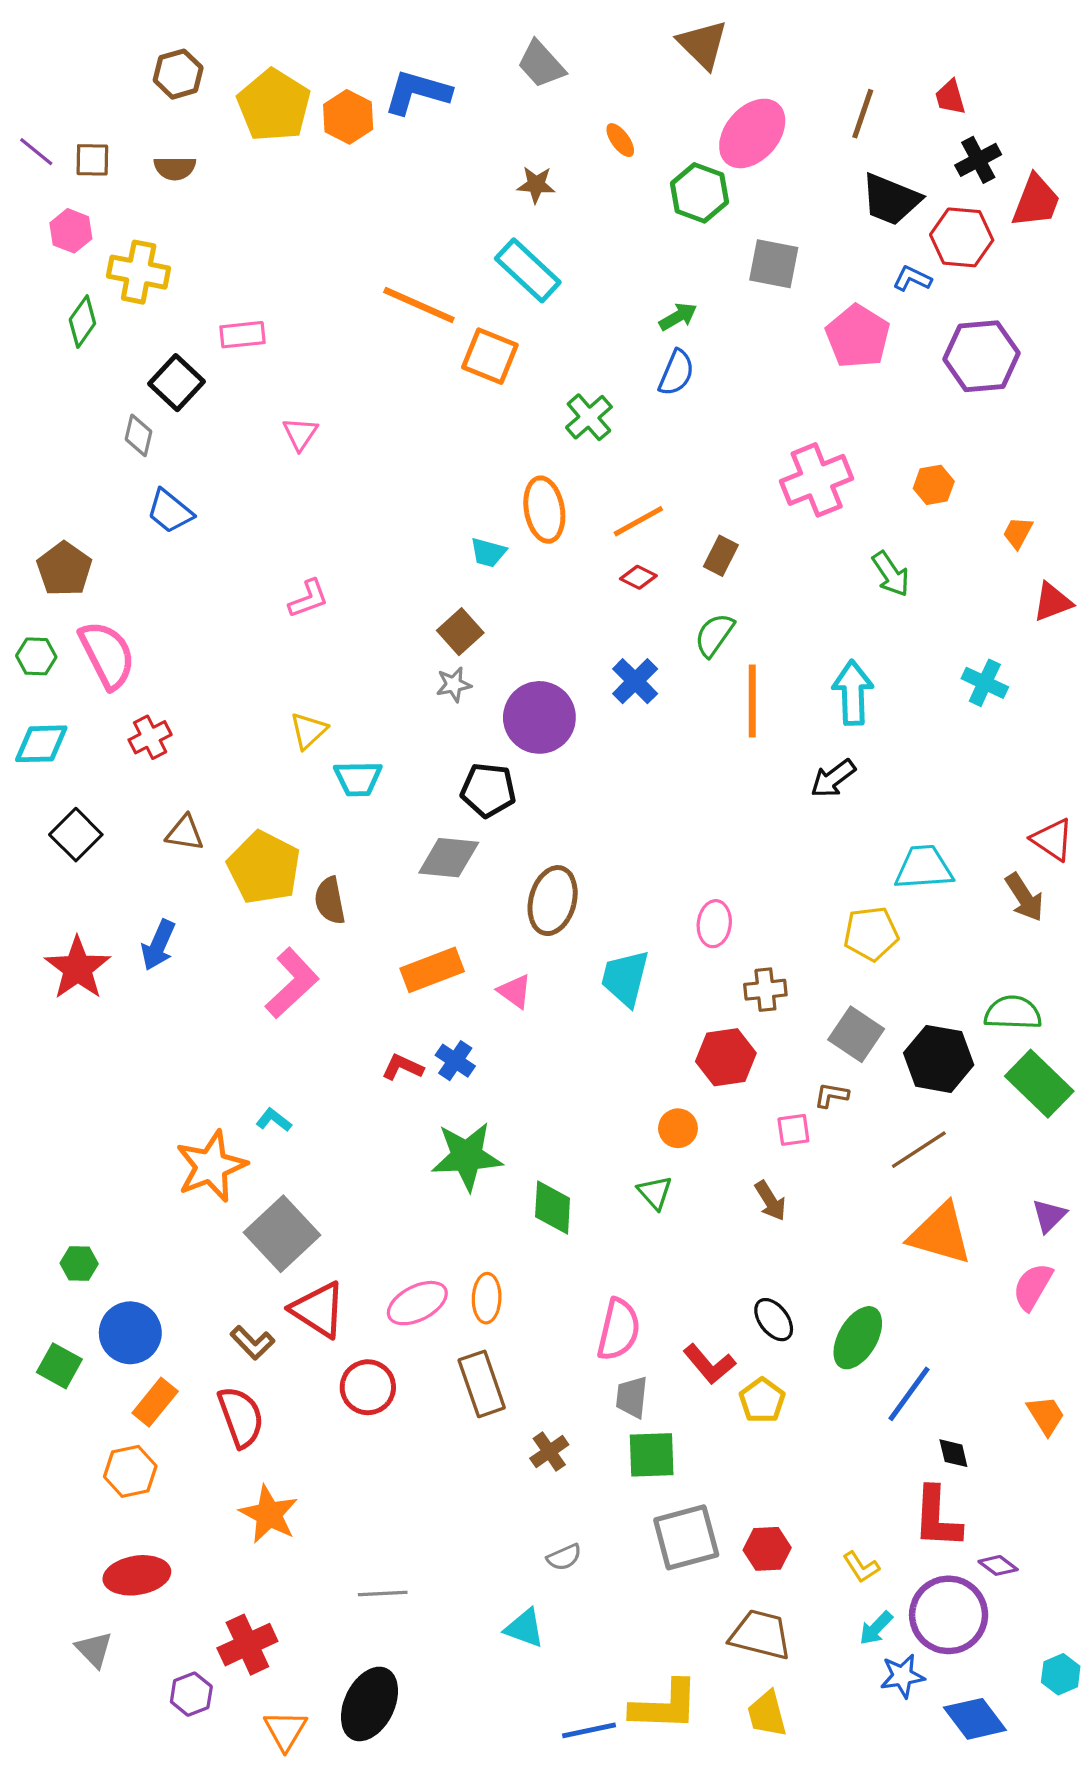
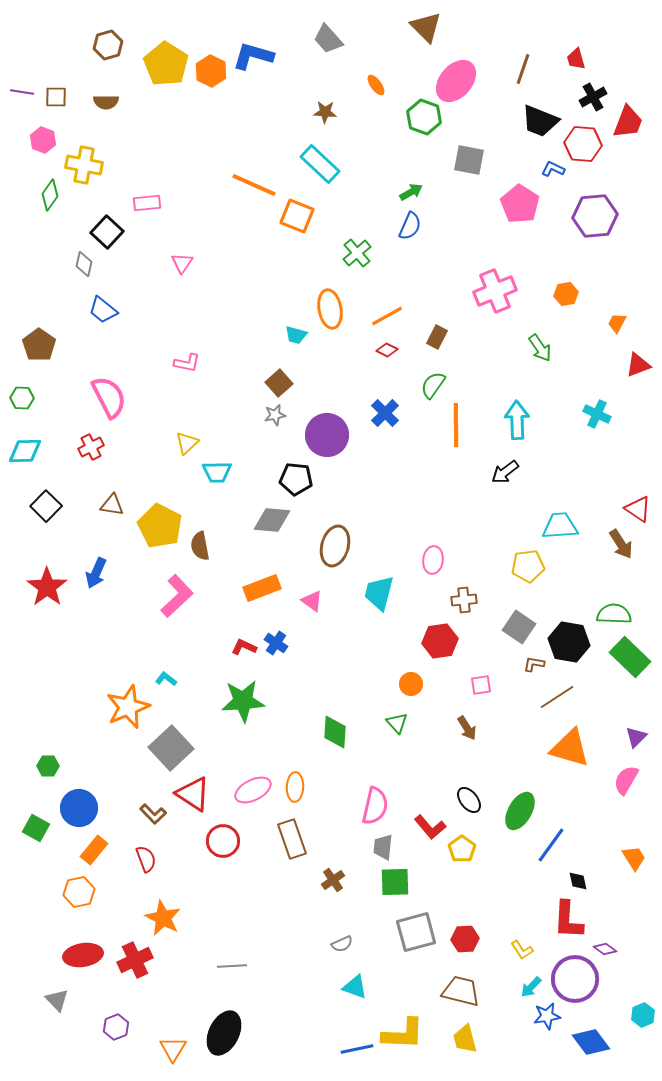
purple line: (36, 152) -> (22, 92), turned -30
pink L-shape: (308, 599) -> (187, 363), turned 32
pink semicircle: (107, 655) -> (109, 397), moved
brown L-shape: (831, 1095) -> (534, 664), moved
green star: (467, 1156) -> (243, 701), moved
red semicircle: (241, 1417) -> (146, 859), size x0.7
cyan triangle: (525, 1628) -> (355, 987), moved
red cross: (247, 1645) -> (135, 960), moved

